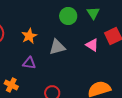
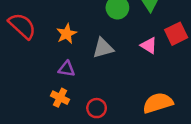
orange cross: (11, 85) -> (60, 98), moved

